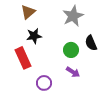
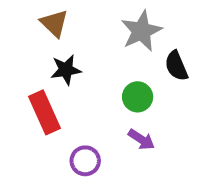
brown triangle: (28, 12) -> (54, 23), turned -35
black semicircle: (91, 43) -> (176, 66), moved

